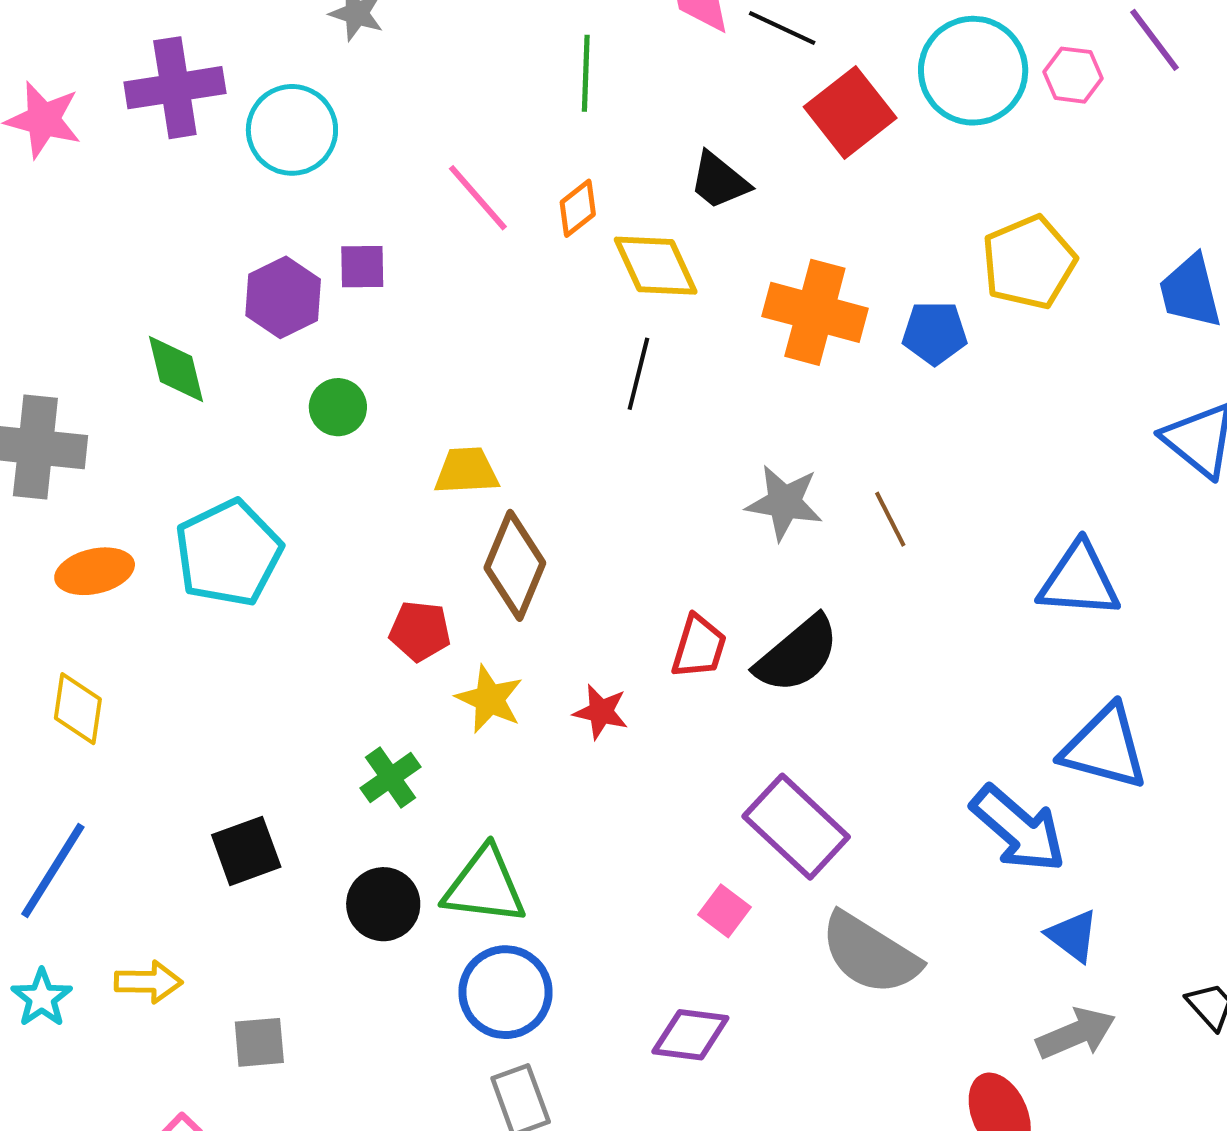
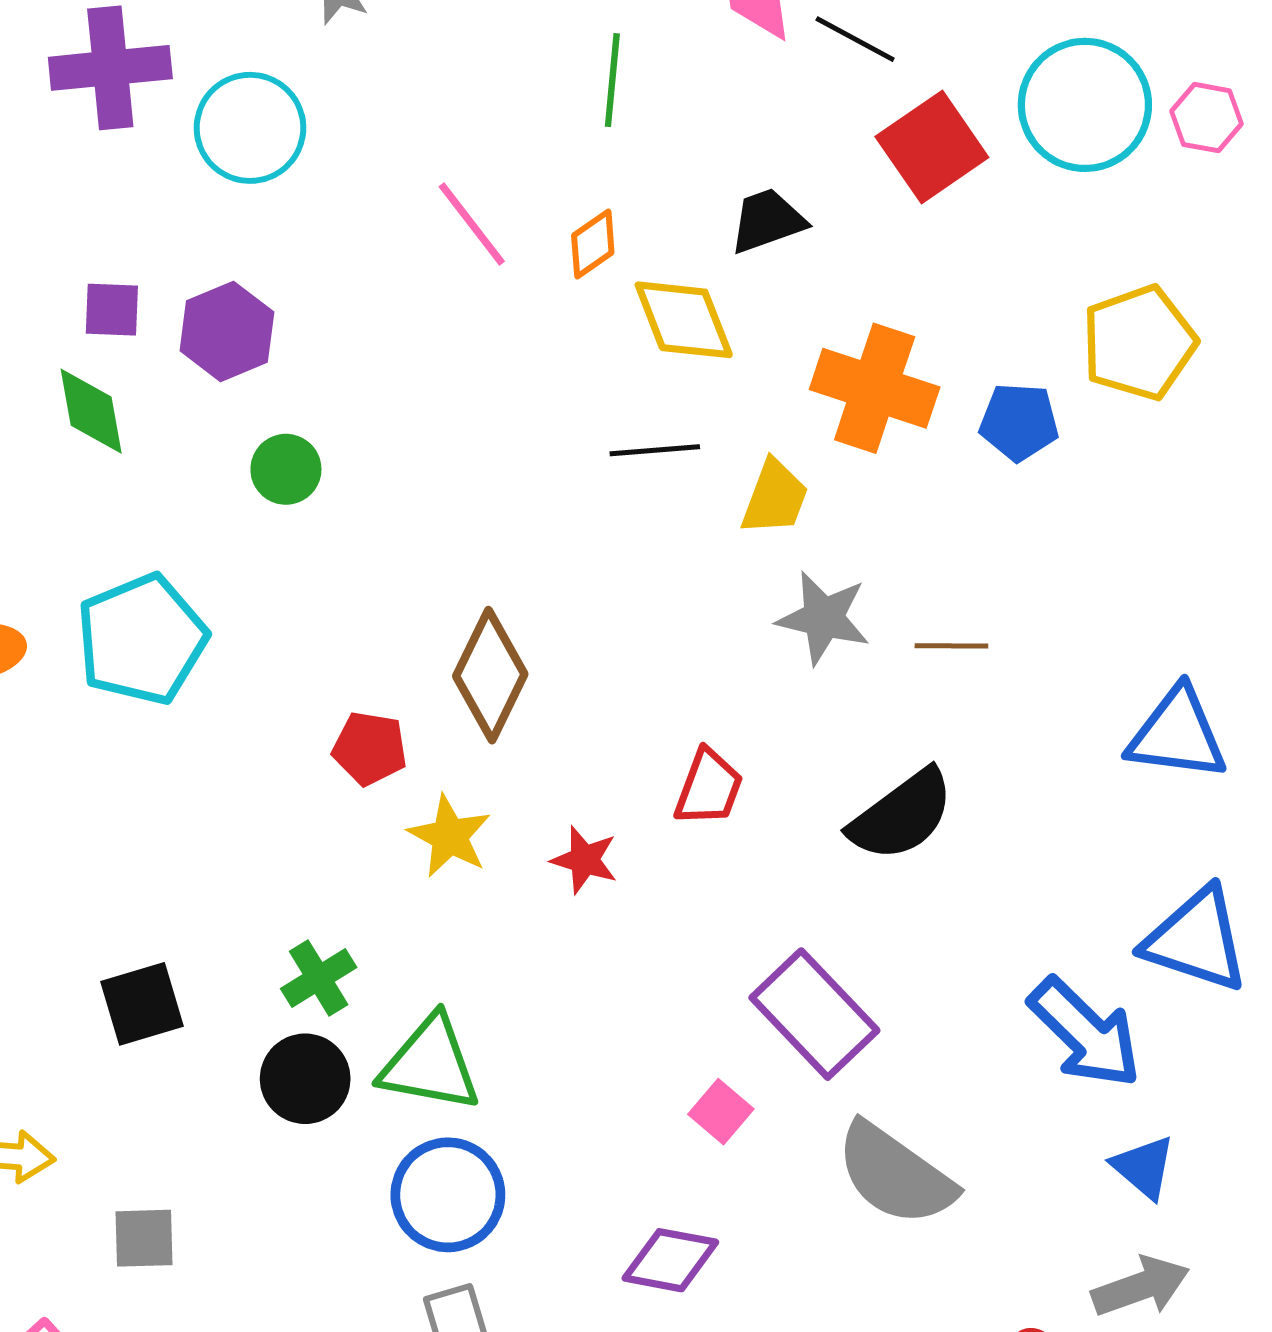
black trapezoid: (719, 181) -> (767, 221), turned 118
purple square: (362, 267) -> (112, 310), moved
black line: (638, 374) -> (655, 450), turned 68
yellow trapezoid: (466, 471) -> (775, 497), moved, turned 110
brown line: (890, 519) -> (951, 646), turned -66
black semicircle: (797, 654) -> (902, 815), moved
green cross: (391, 777) -> (319, 978), moved

